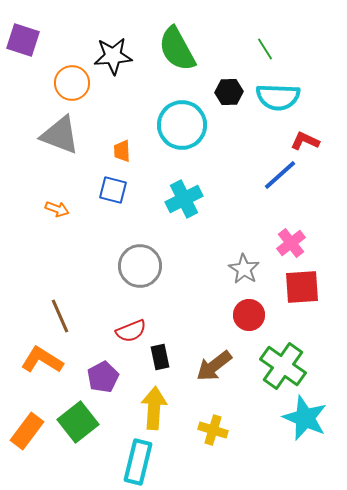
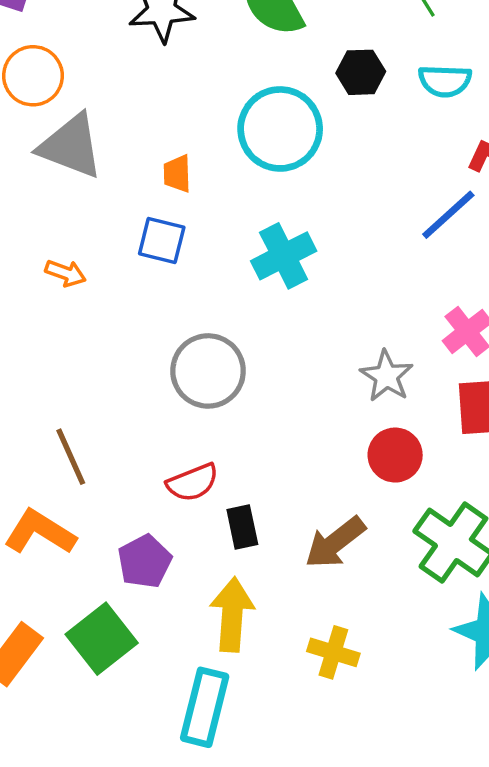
orange circle: (72, 83) -> (33, 76), moved
cyan semicircle: (278, 97) -> (445, 81), size x0.7

